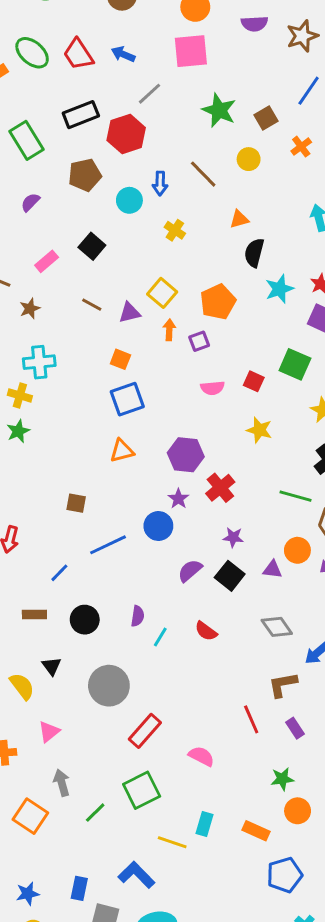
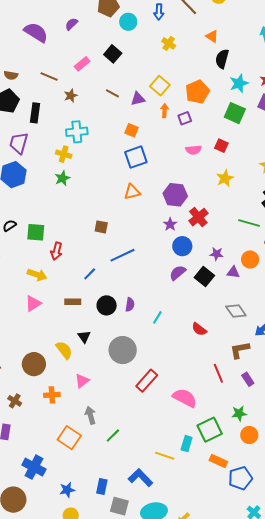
cyan circle: (129, 200) -> (128, 22), moved
orange triangle: (239, 219) -> (212, 36), turned 48
green square: (295, 364) -> (235, 113), moved
yellow star: (259, 430) -> (225, 178), turned 30
blue circle: (158, 526) -> (182, 246), moved
purple star: (233, 537) -> (217, 254), moved
purple semicircle: (138, 616) -> (130, 305), moved
red semicircle: (206, 631) -> (199, 329), moved
pink semicircle: (201, 756) -> (185, 398), size x1.4
green square: (142, 790) -> (210, 430), moved
orange rectangle: (256, 831) -> (218, 461), moved

